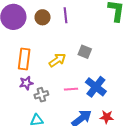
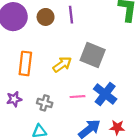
gray square: (85, 52) -> (93, 55), size x1.6
purple star: (26, 83) -> (14, 99), moved
gray cross: (41, 95) -> (45, 103), turned 32

